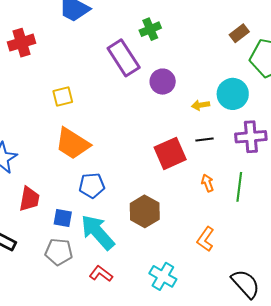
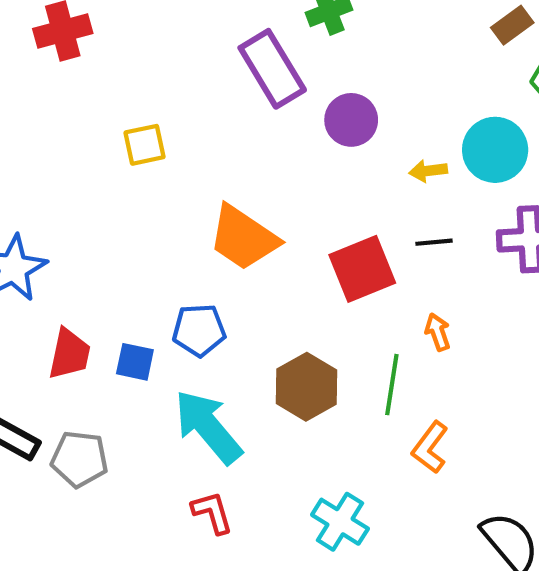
orange trapezoid: (73, 144) -> (243, 238), moved
green line: (239, 187) -> (392, 385), moved
blue square: (63, 218) -> (135, 362), moved
gray pentagon: (59, 252) -> (80, 459), moved
red L-shape: (101, 274) -> (212, 512), turned 35

